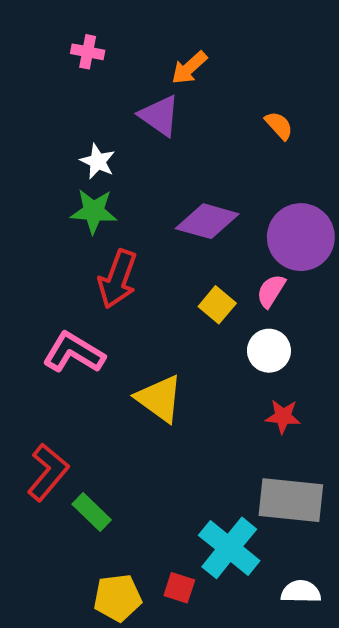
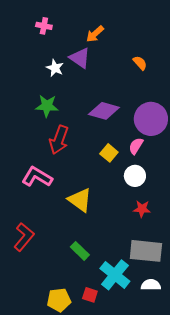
white star: (98, 161) -> (55, 68), moved
green rectangle: (92, 512) -> (80, 251), moved
white semicircle: (301, 592) -> (151, 285), moved

